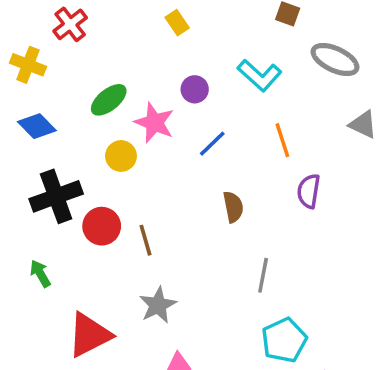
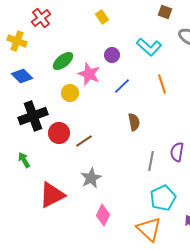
purple semicircle: (309, 191) -> (177, 152), moved
brown line: (146, 240) -> (84, 141), turned 72

